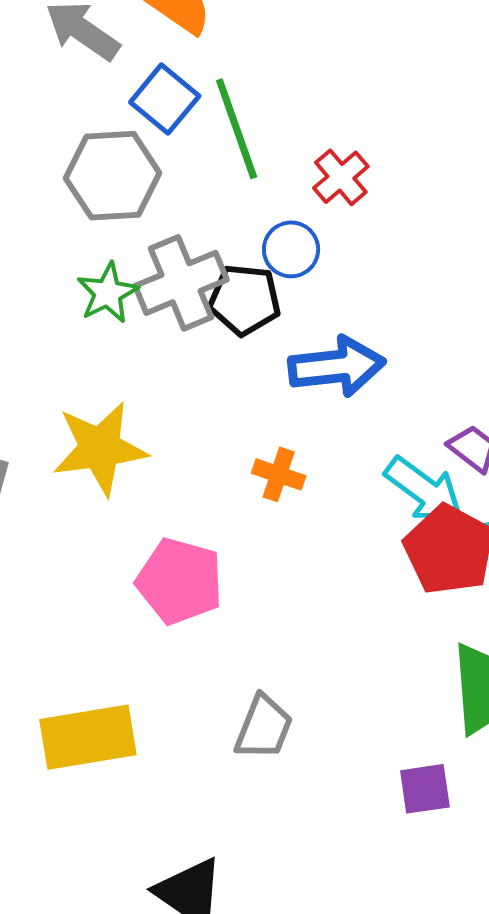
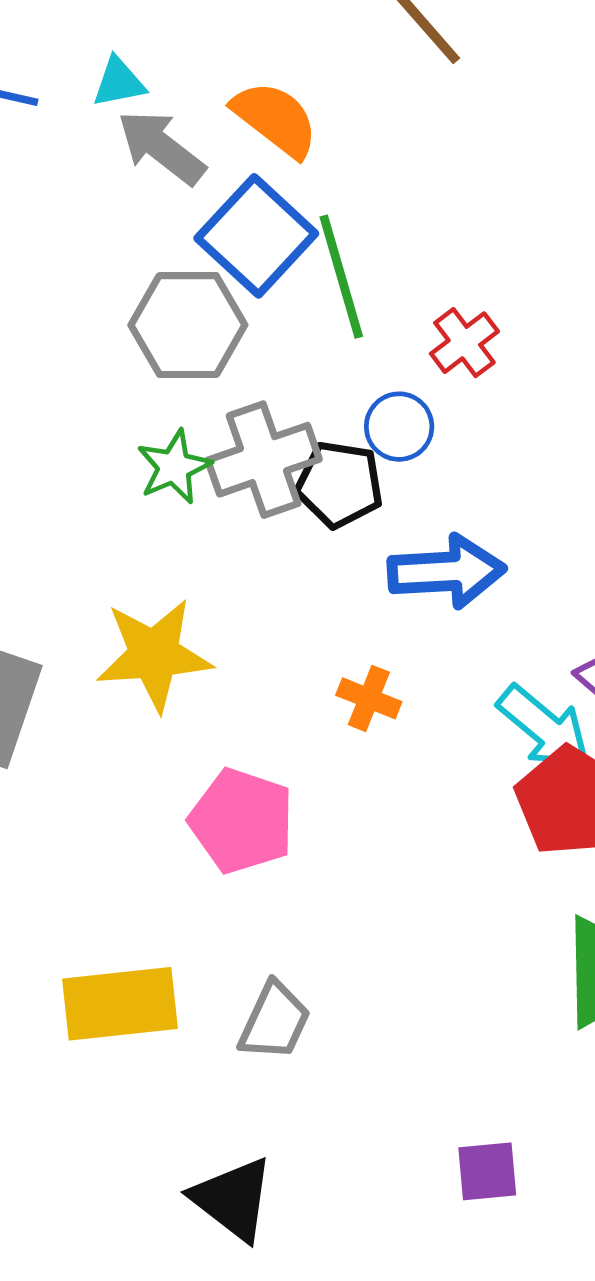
blue square: (165, 99) -> (256, 236), size x1.4
gray trapezoid: (264, 727) -> (274, 1021), moved
purple square: (425, 789) -> (487, 1171), moved

